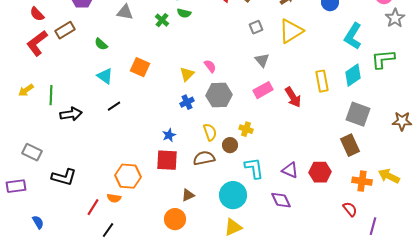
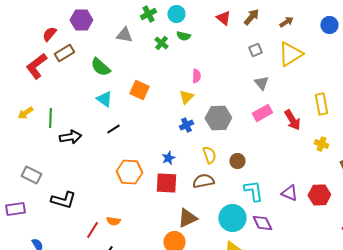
red semicircle: (37, 14) -> (49, 34), moved, turned 84
green semicircle: (101, 44) -> (100, 67), size x1.5
pink semicircle: (210, 66) -> (196, 76), moved, turned 40
yellow cross: (246, 129) -> (321, 144), moved
brown circle: (230, 145) -> (237, 161), moved
orange hexagon: (128, 176) -> (129, 172), moved
brown triangle: (188, 195) -> (187, 218), size x1.5
purple diamond: (281, 200) -> (262, 223), moved

